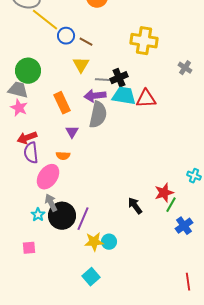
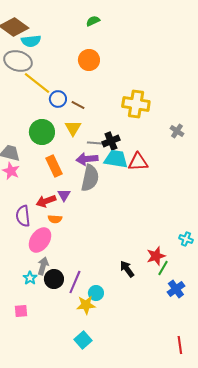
green circle: (28, 71) -> (42, 132), moved
red arrow: (27, 138) -> (46, 201), moved
gray arrow: (51, 203) -> (43, 266), turned 42
black circle: (62, 216) -> (54, 279), size x0.7
cyan circle: (109, 242) -> (96, 293), moved

